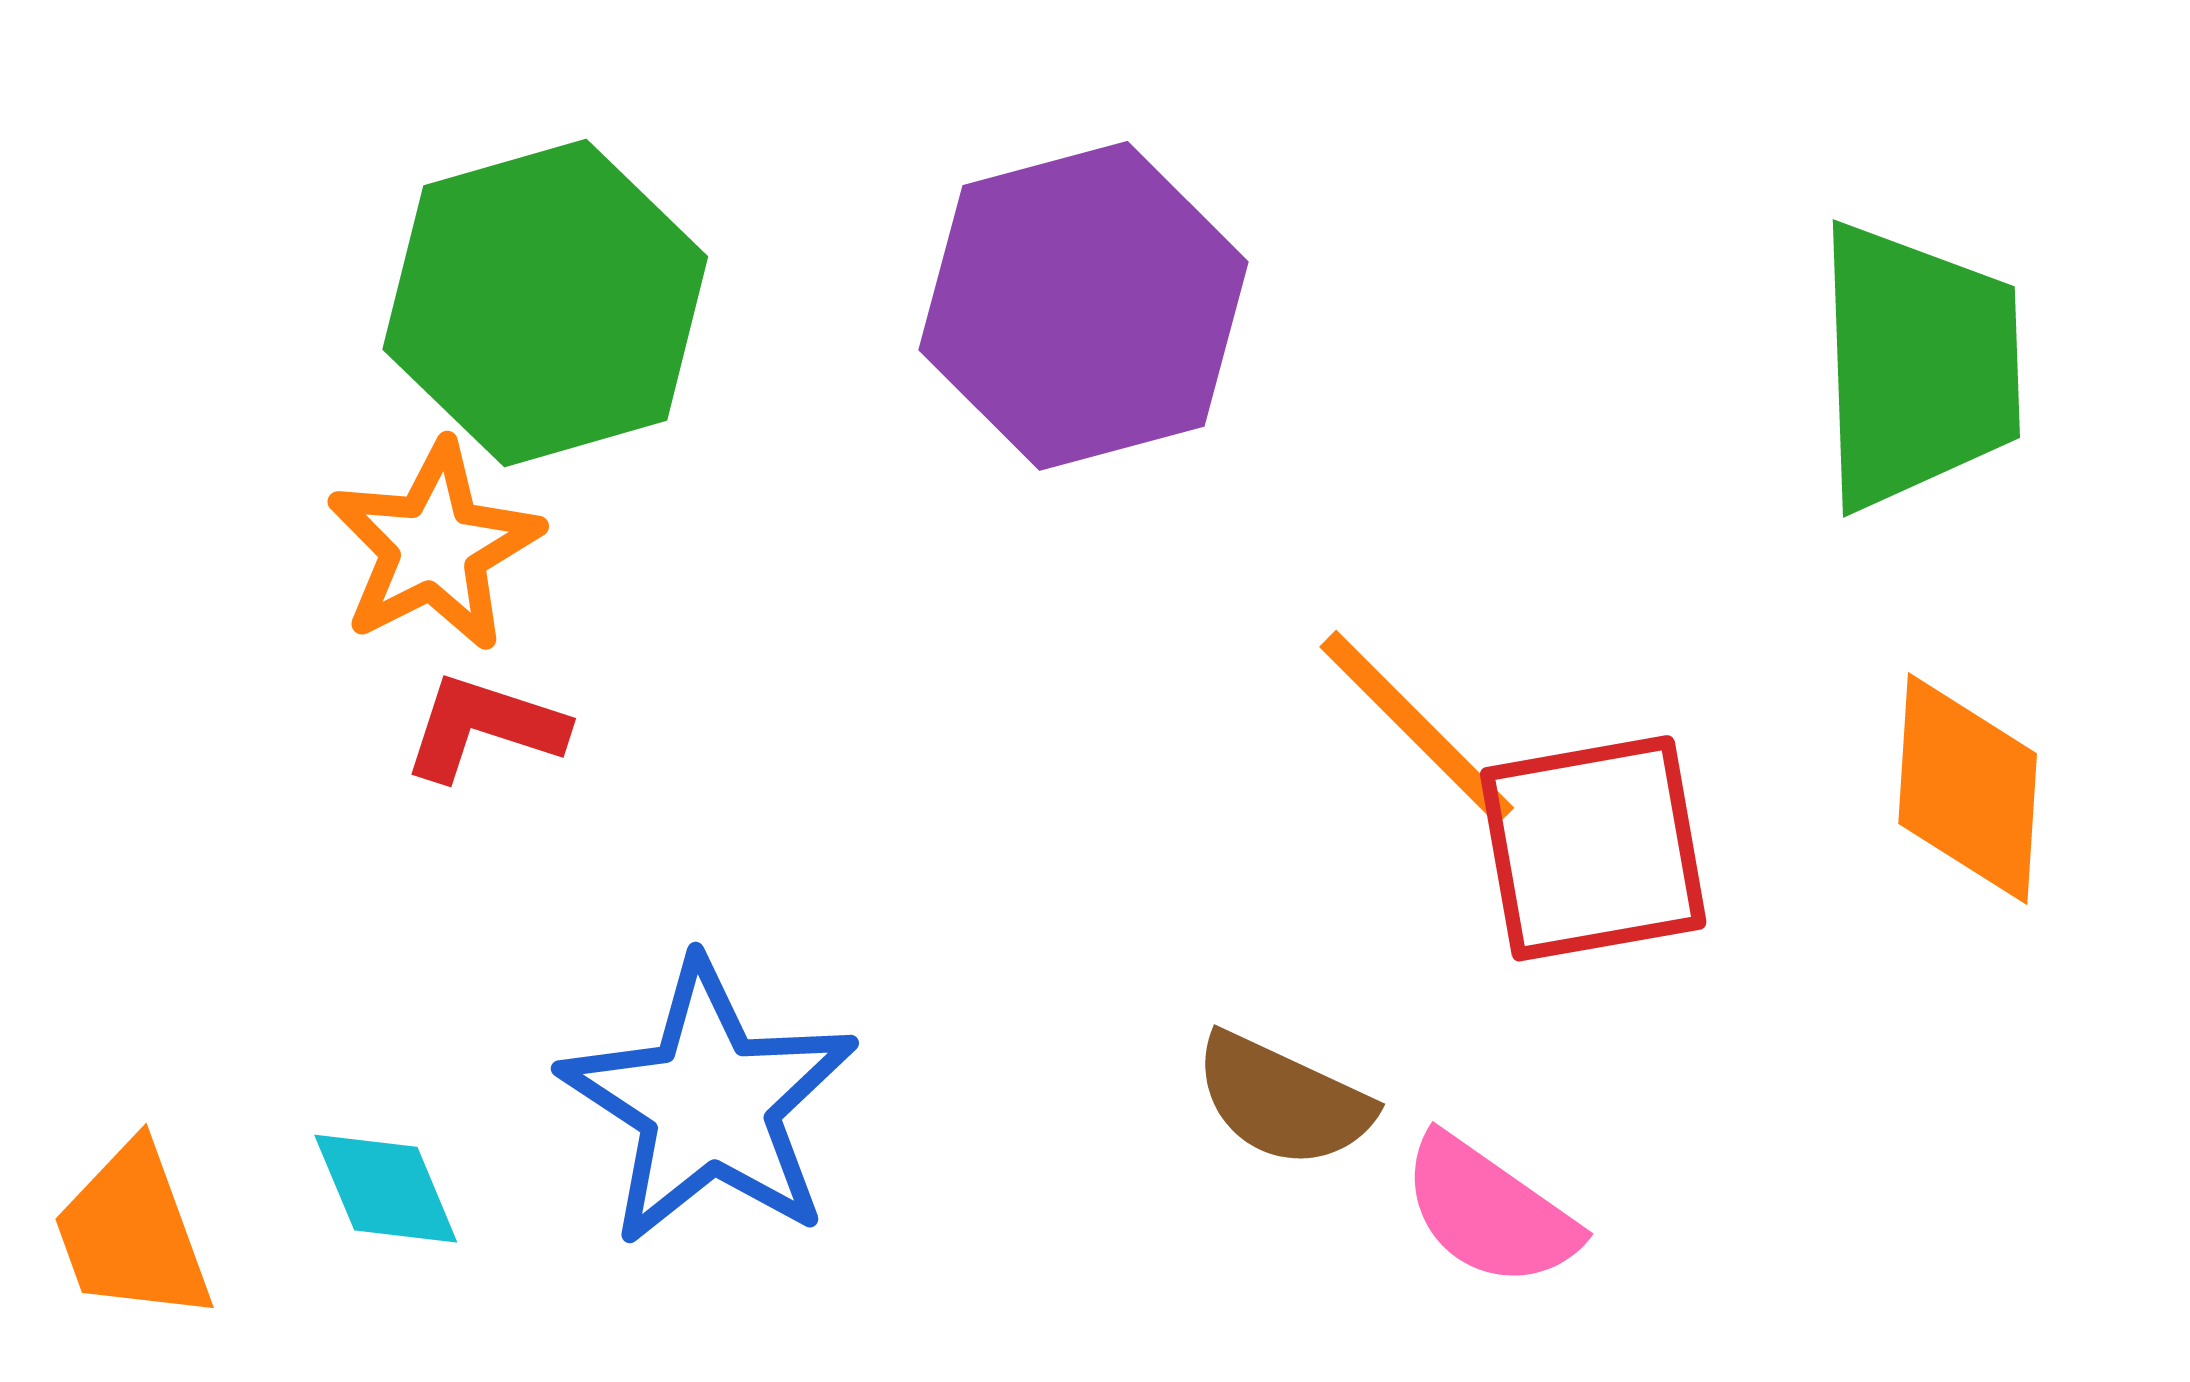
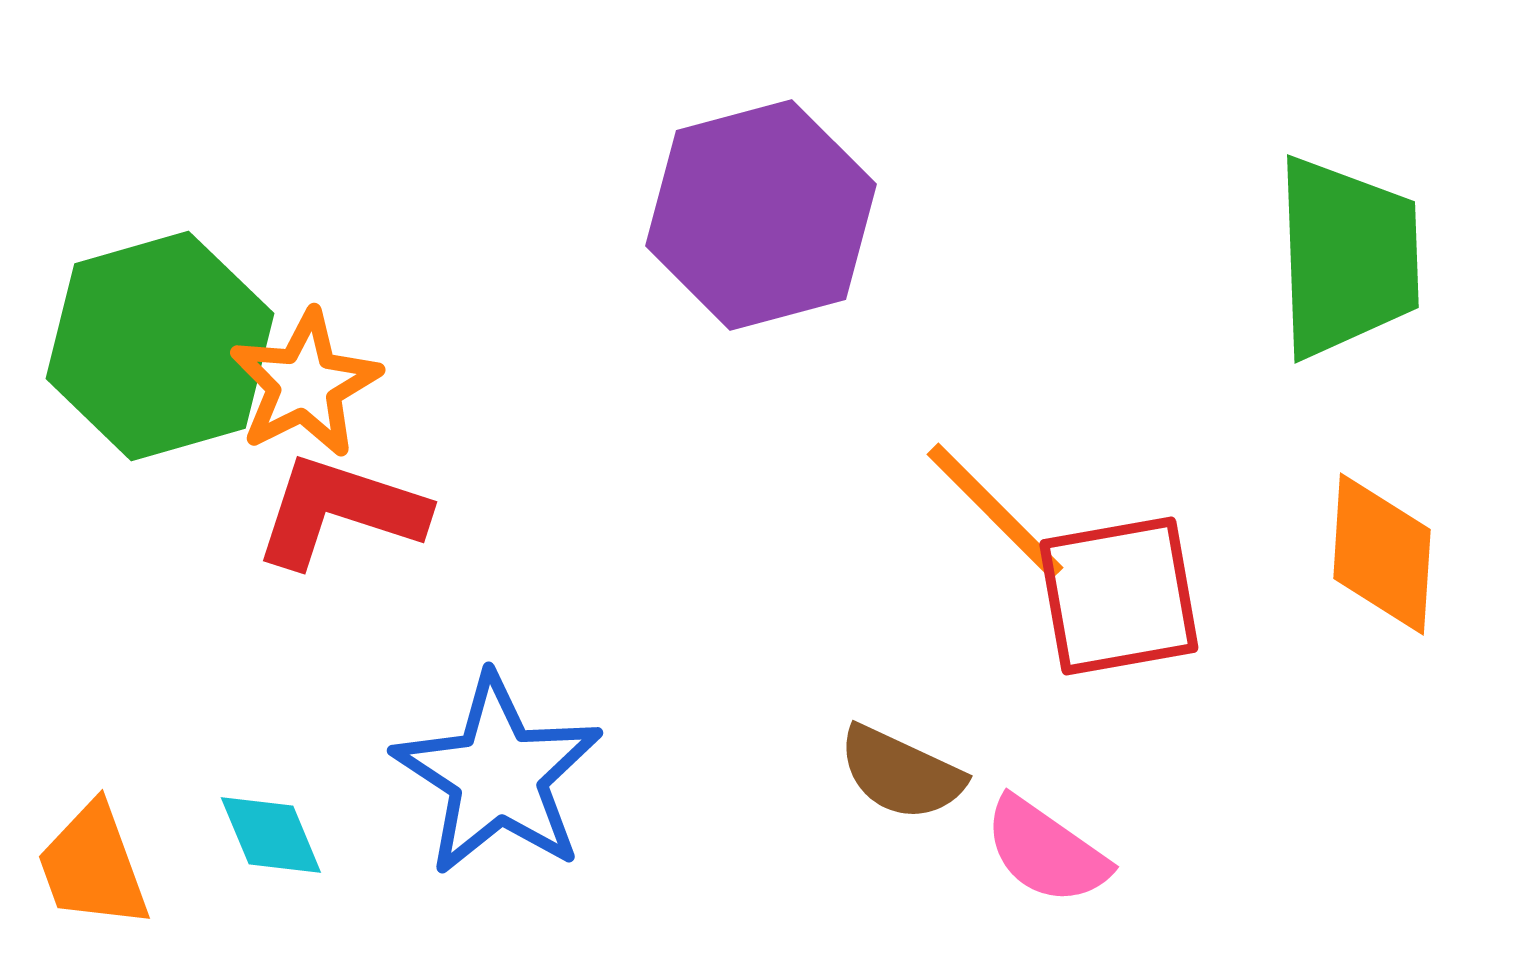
green hexagon: (545, 303) -> (160, 346), moved
red L-shape: (484, 727) -> (340, 511), size x1.5

